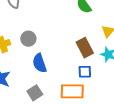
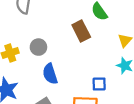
brown rectangle: (85, 48) -> (81, 31), moved

